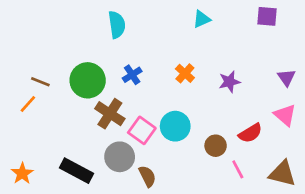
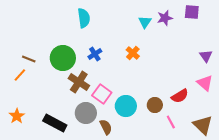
cyan triangle: (202, 19) -> (145, 22), moved, turned -32
purple star: (229, 82) -> (165, 18), moved
cyan circle: (175, 126) -> (126, 106), moved
orange star: (22, 173) -> (17, 116), moved
brown triangle: (282, 173) -> (203, 125), turned 30

